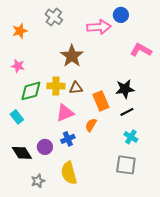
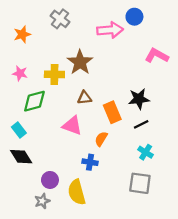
yellow cross: (56, 86) -> (54, 74), moved
pink triangle: (65, 113) -> (72, 126), turned 42
blue cross: (68, 139) -> (90, 162), moved, turned 32
purple circle: (45, 147) -> (50, 180), moved
black diamond: (22, 153) -> (21, 157), moved

